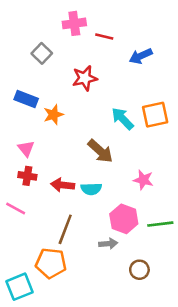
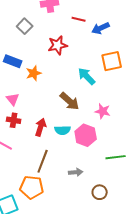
red line: (104, 36) -> (79, 19), moved
orange square: (155, 115) -> (112, 61), moved
pink star: (143, 180) -> (103, 111), moved
red arrow: (63, 185) -> (41, 127), turned 102
pink hexagon: (124, 219) -> (86, 135), moved

